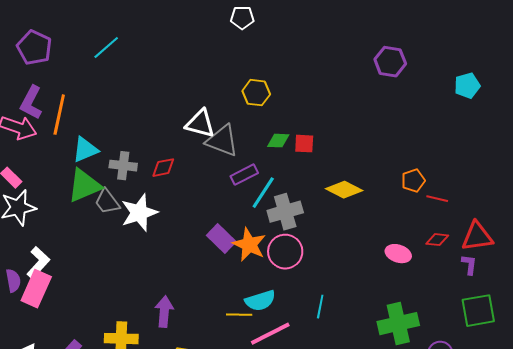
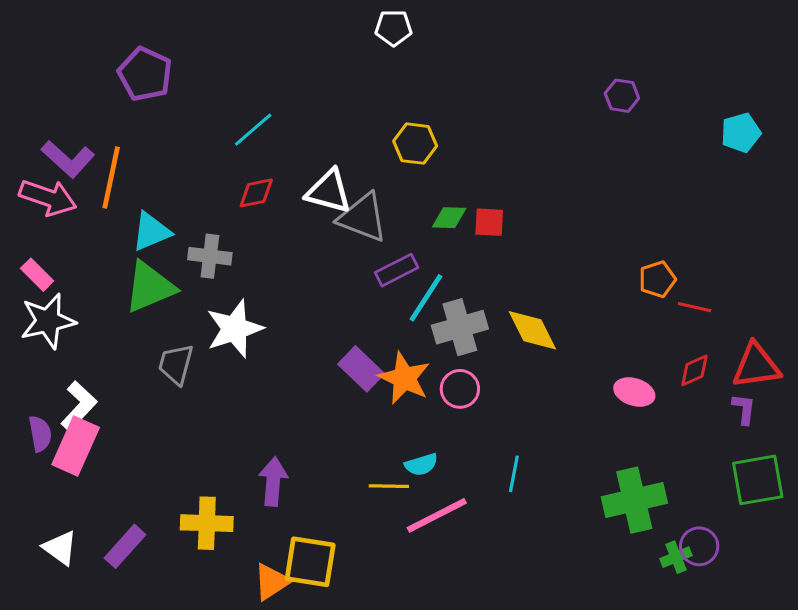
purple pentagon: (34, 48) -> (145, 74), moved
cyan line: (106, 48) -> (253, 130), moved
purple hexagon: (390, 62) -> (622, 96), size x0.7
purple L-shape: (31, 103) -> (68, 159), turned -76
red diamond: (163, 168) -> (256, 193), moved
yellow diamond: (344, 190) -> (532, 330), moved, turned 36
gray trapezoid: (107, 202) -> (176, 364), moved, turned 52
red diamond: (437, 240) -> (694, 370), turned -30
pink circle: (285, 252) -> (460, 389), size x0.7
cyan semicircle: (260, 301) -> (421, 465), size x0.7

